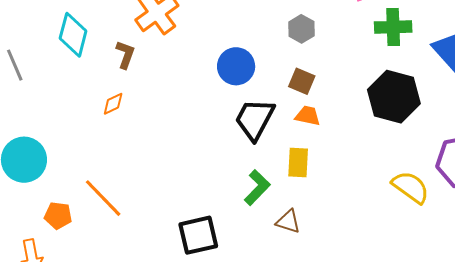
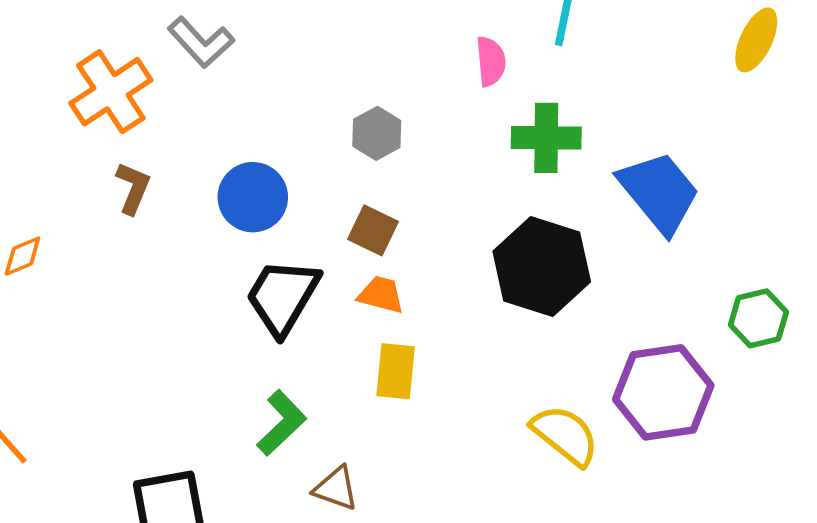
brown L-shape: (125, 55) -> (133, 188), moved
yellow rectangle: (298, 163) -> (396, 371), moved

